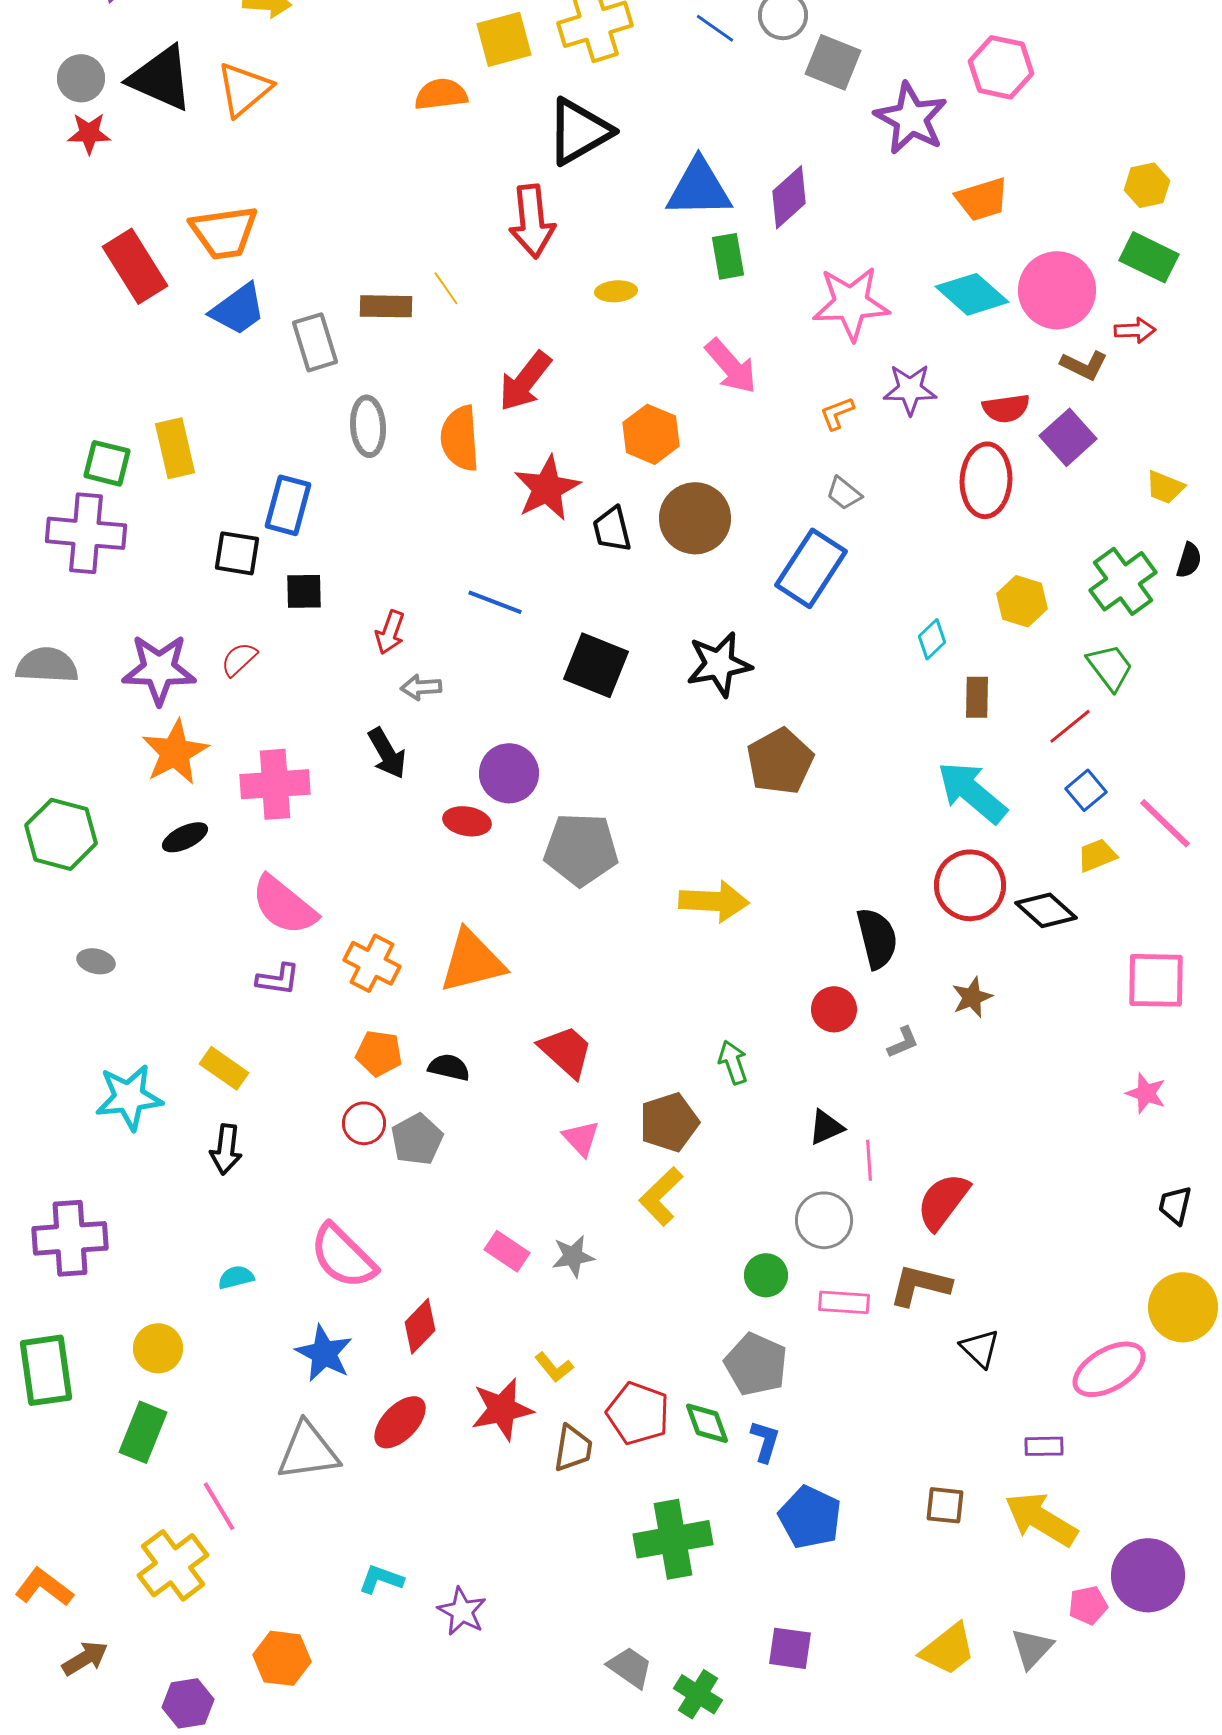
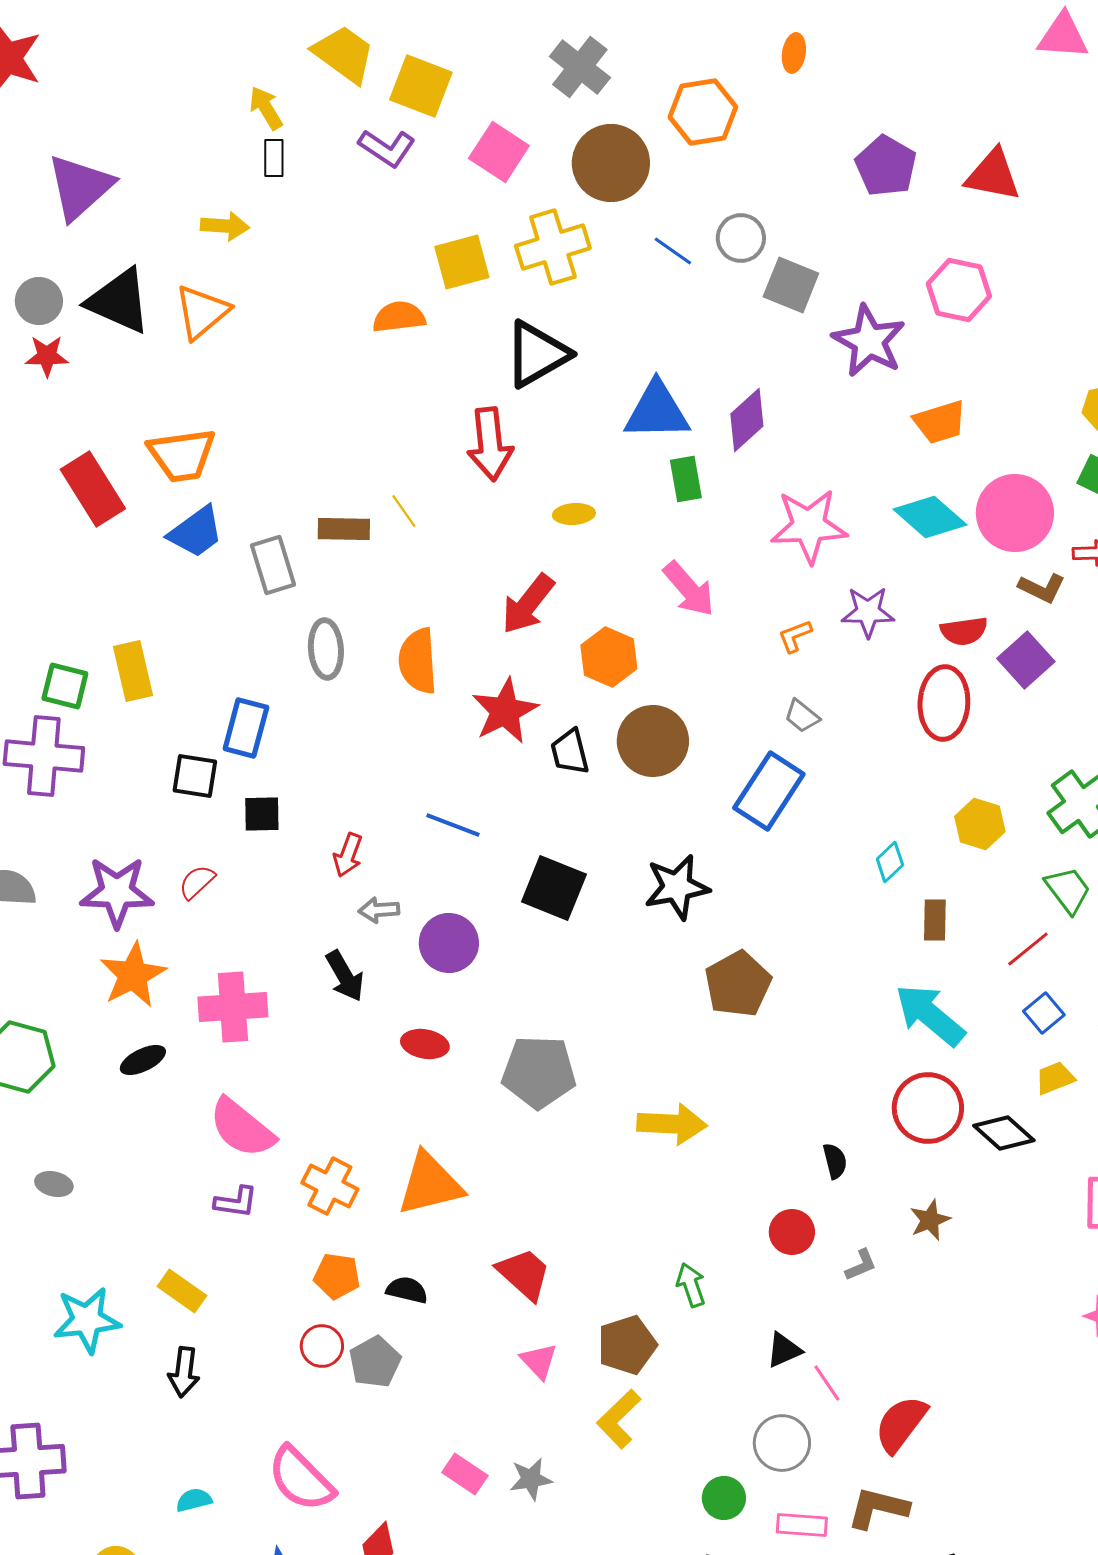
red arrow: (525, 381) -> (528, 604), moved
purple circle: (509, 773) -> (449, 943), moved
black semicircle: (877, 938) -> (835, 1161), size x0.6
pink line: (869, 1160) -> (827, 1383), turned -30

